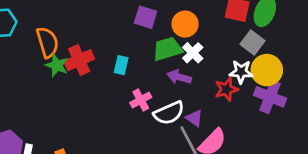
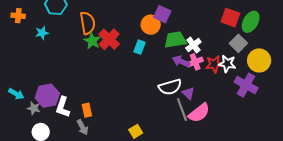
orange circle: (185, 24) -> (151, 25), moved
red cross: (79, 60) -> (109, 39), turned -30
yellow circle: (267, 70) -> (259, 60), moved
red star: (226, 89) -> (214, 64), moved
pink cross: (141, 100) -> (195, 62), moved

